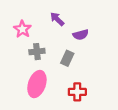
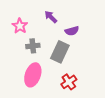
gray rectangle: (67, 58) -> (60, 52), size x1.5
red cross: (77, 92) -> (69, 82), turned -35

